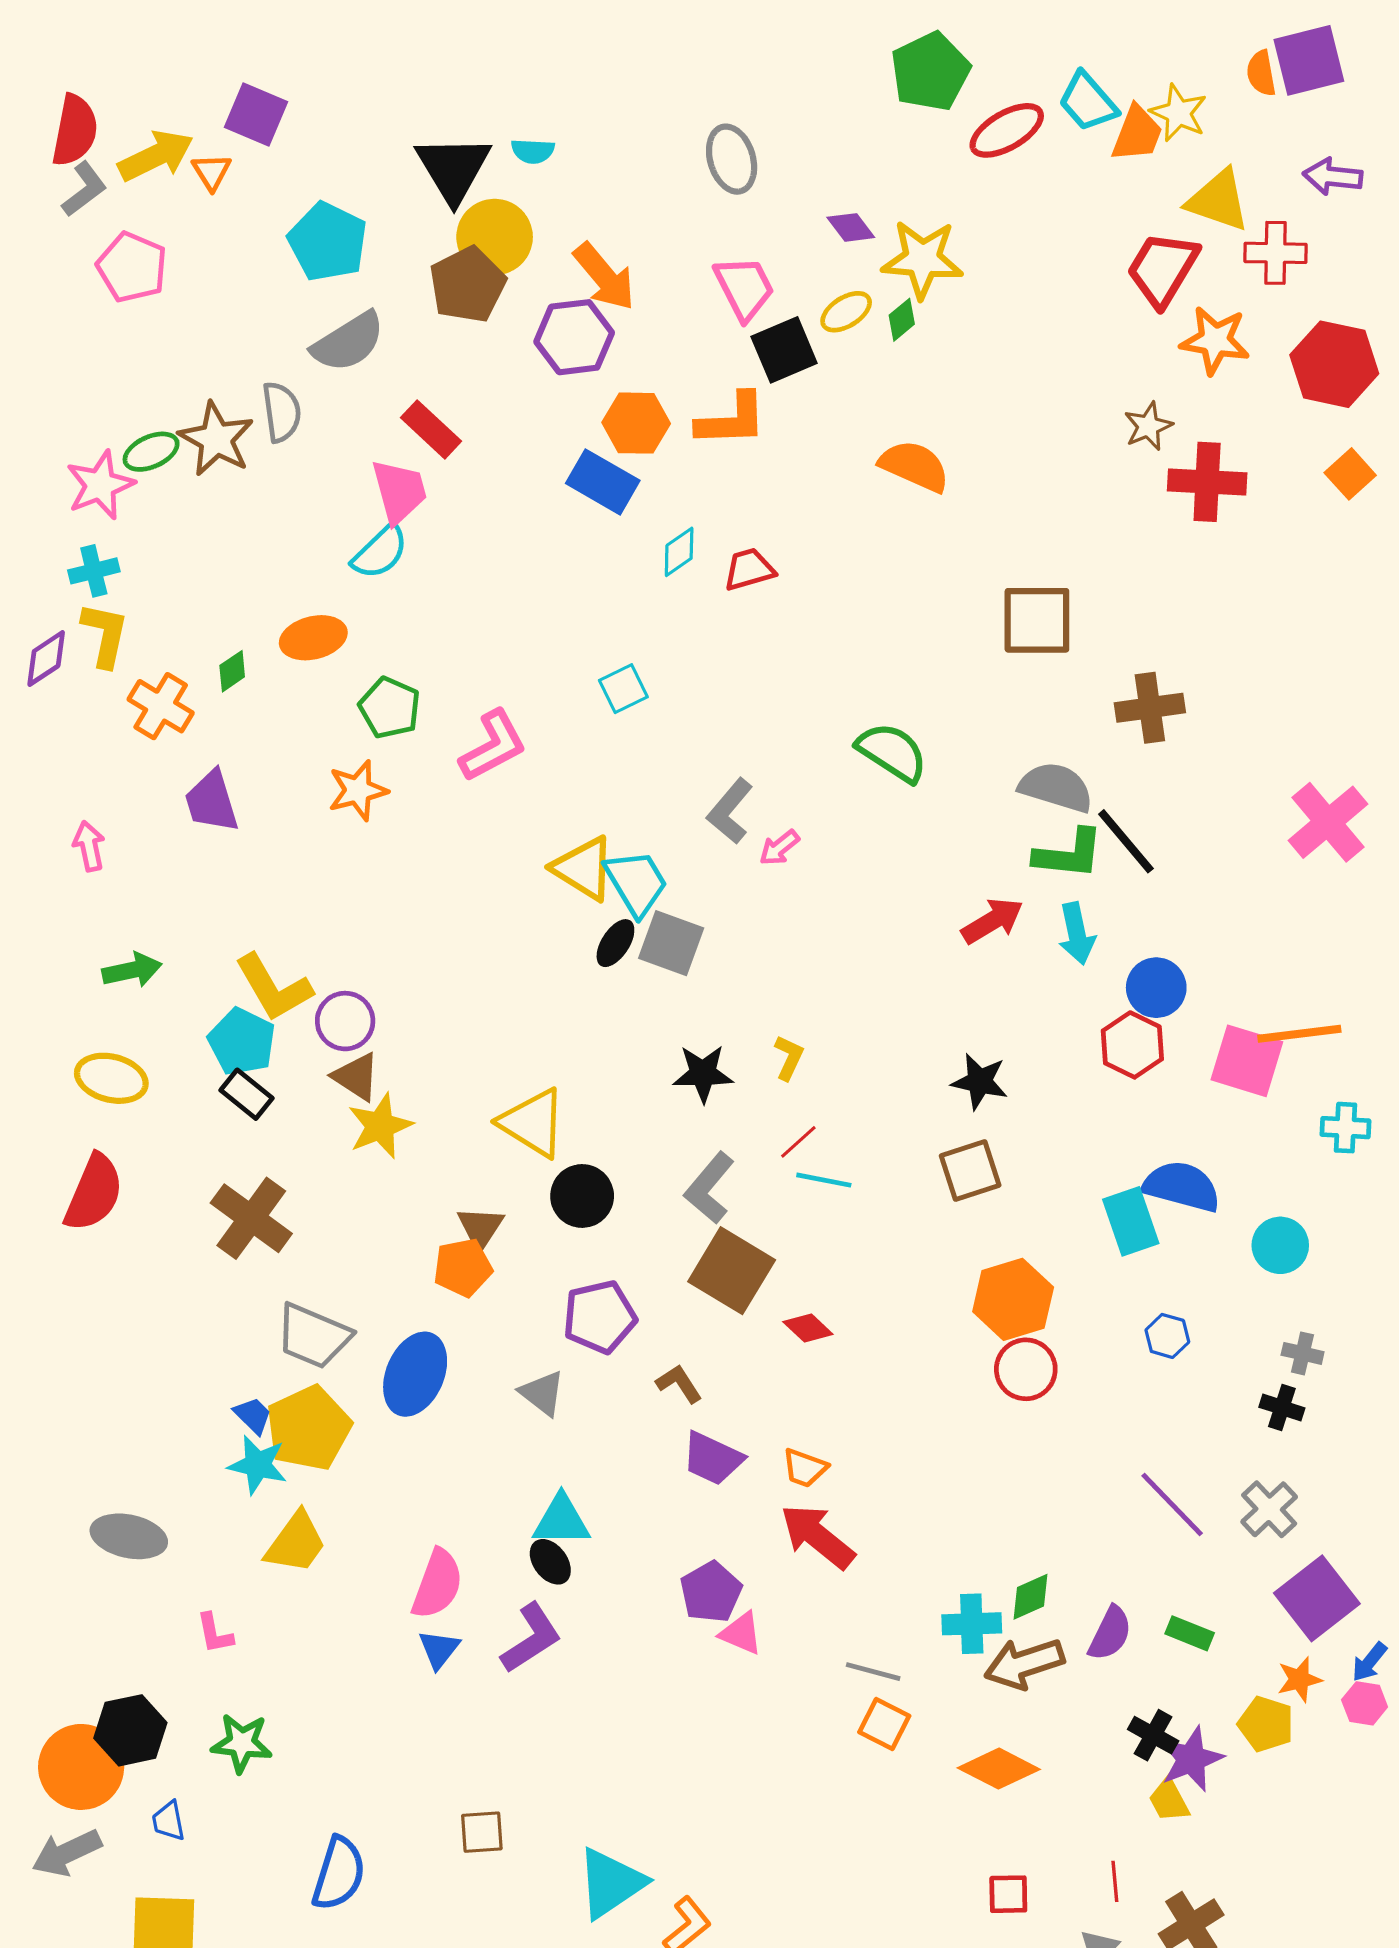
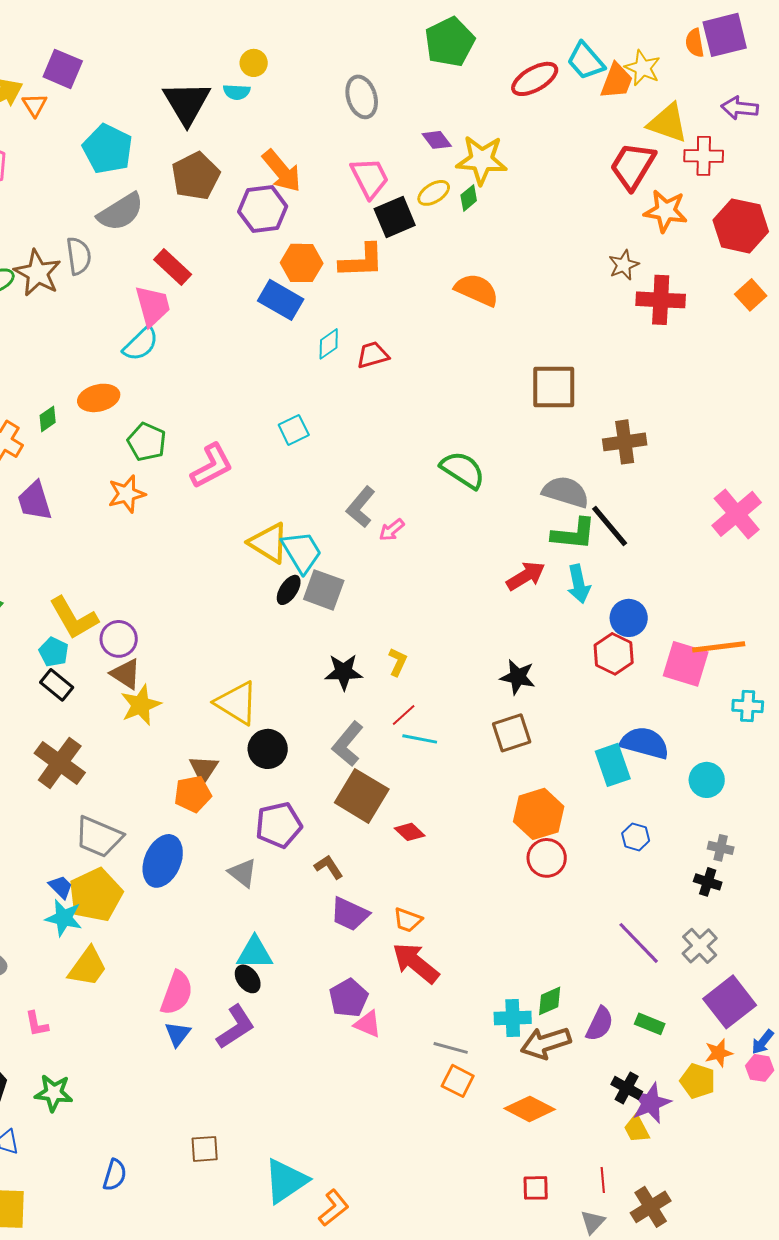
green pentagon: (930, 72) -> (450, 42), moved
yellow circle: (495, 237) -> (254, 63), moved, size x0.6
cyan pentagon: (242, 1042) -> (54, 652), size x0.7
blue semicircle: (339, 1873) -> (115, 1175), size x0.7

